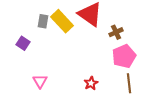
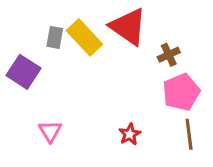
purple square: (23, 43) -> (24, 72), size x1.5

